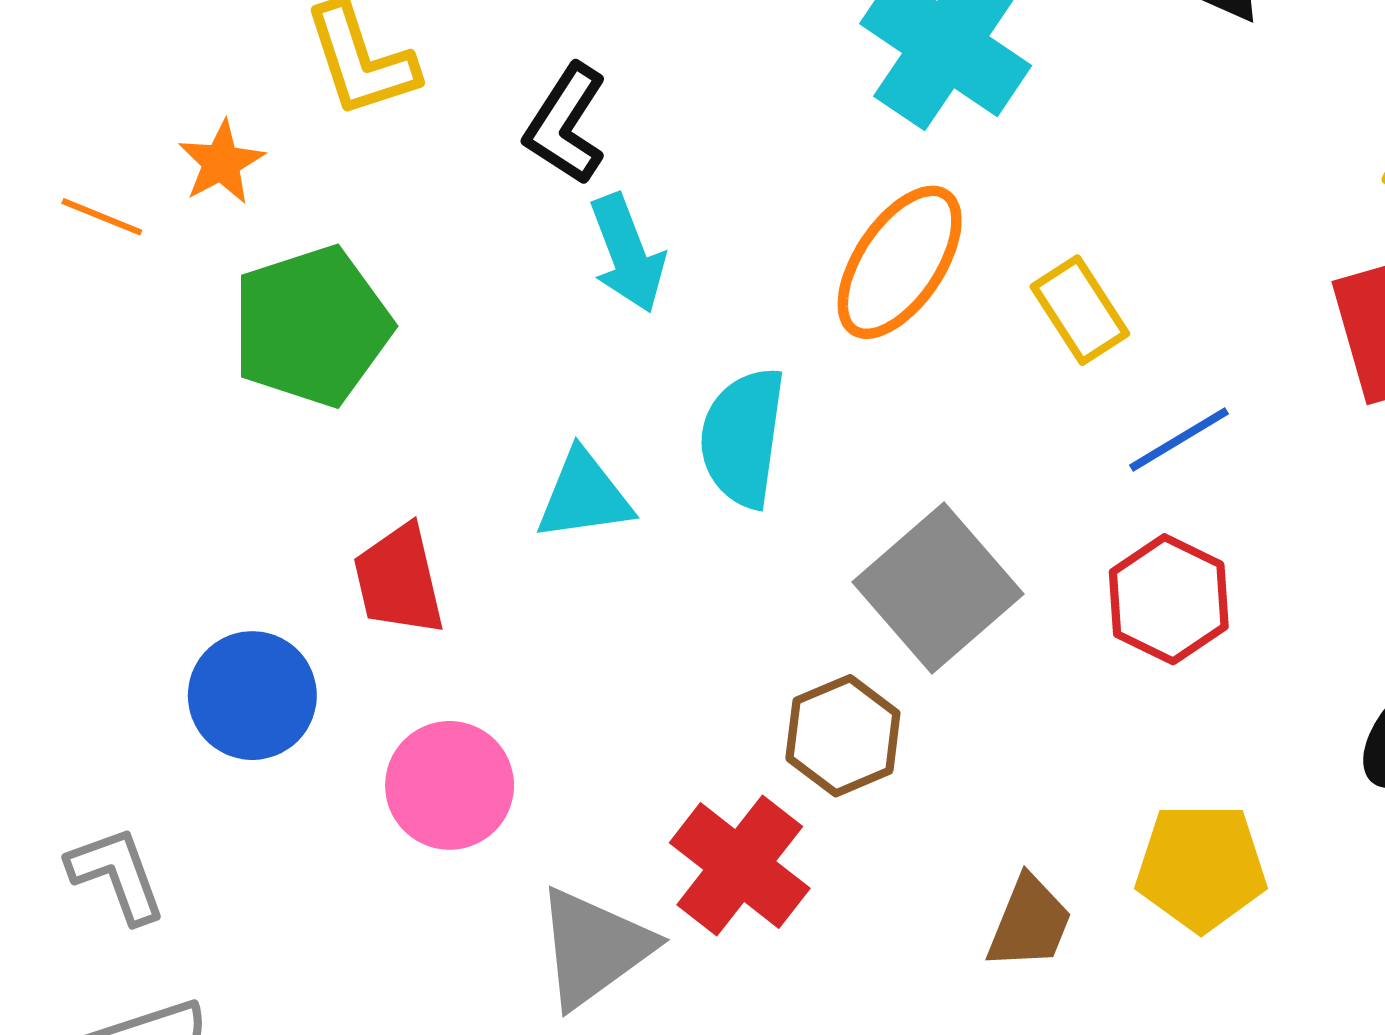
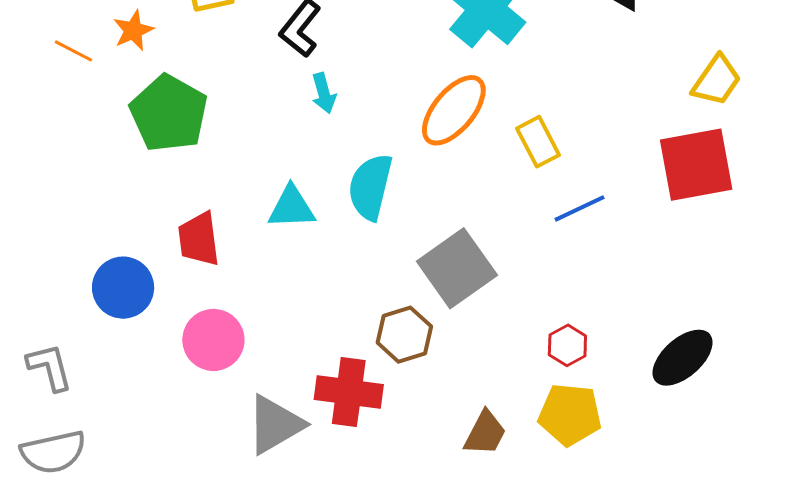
cyan arrow: (627, 253) -> (324, 93), size x0.7
green pentagon: (312, 326) -> (169, 113), turned -30
red hexagon: (1169, 599) -> (567, 345), moved, size x0.7
red cross: (740, 866) -> (349, 392), turned -36

